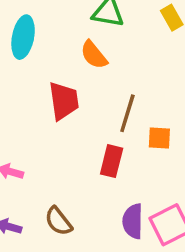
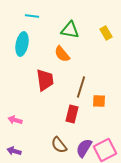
brown semicircle: (58, 221) -> (59, 145), moved
purple semicircle: (133, 221) -> (84, 148), turned 30

